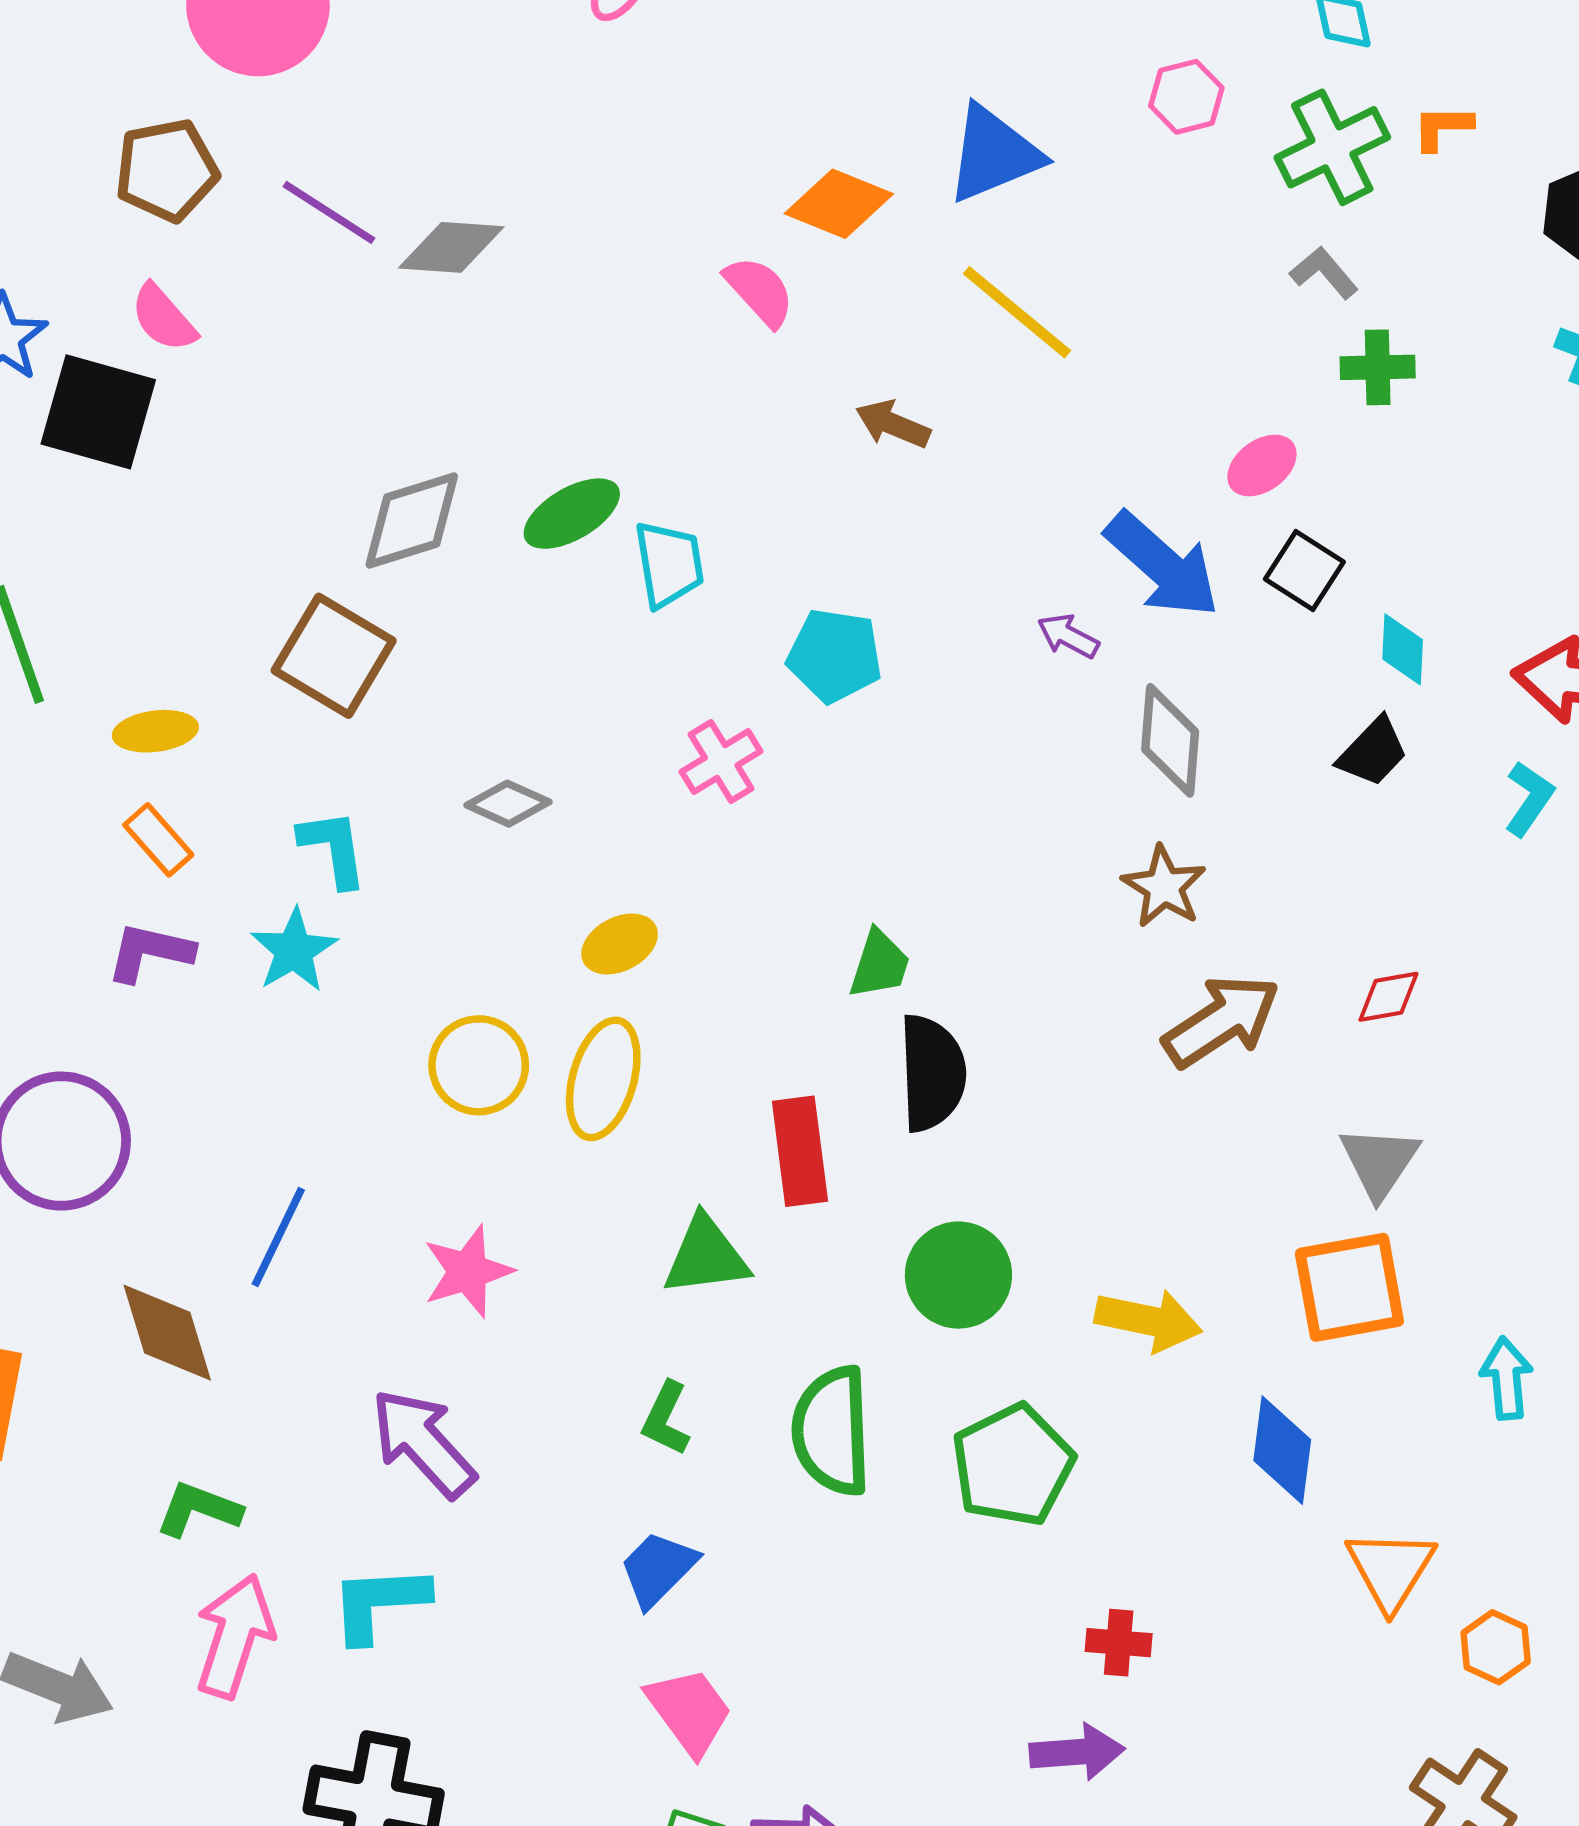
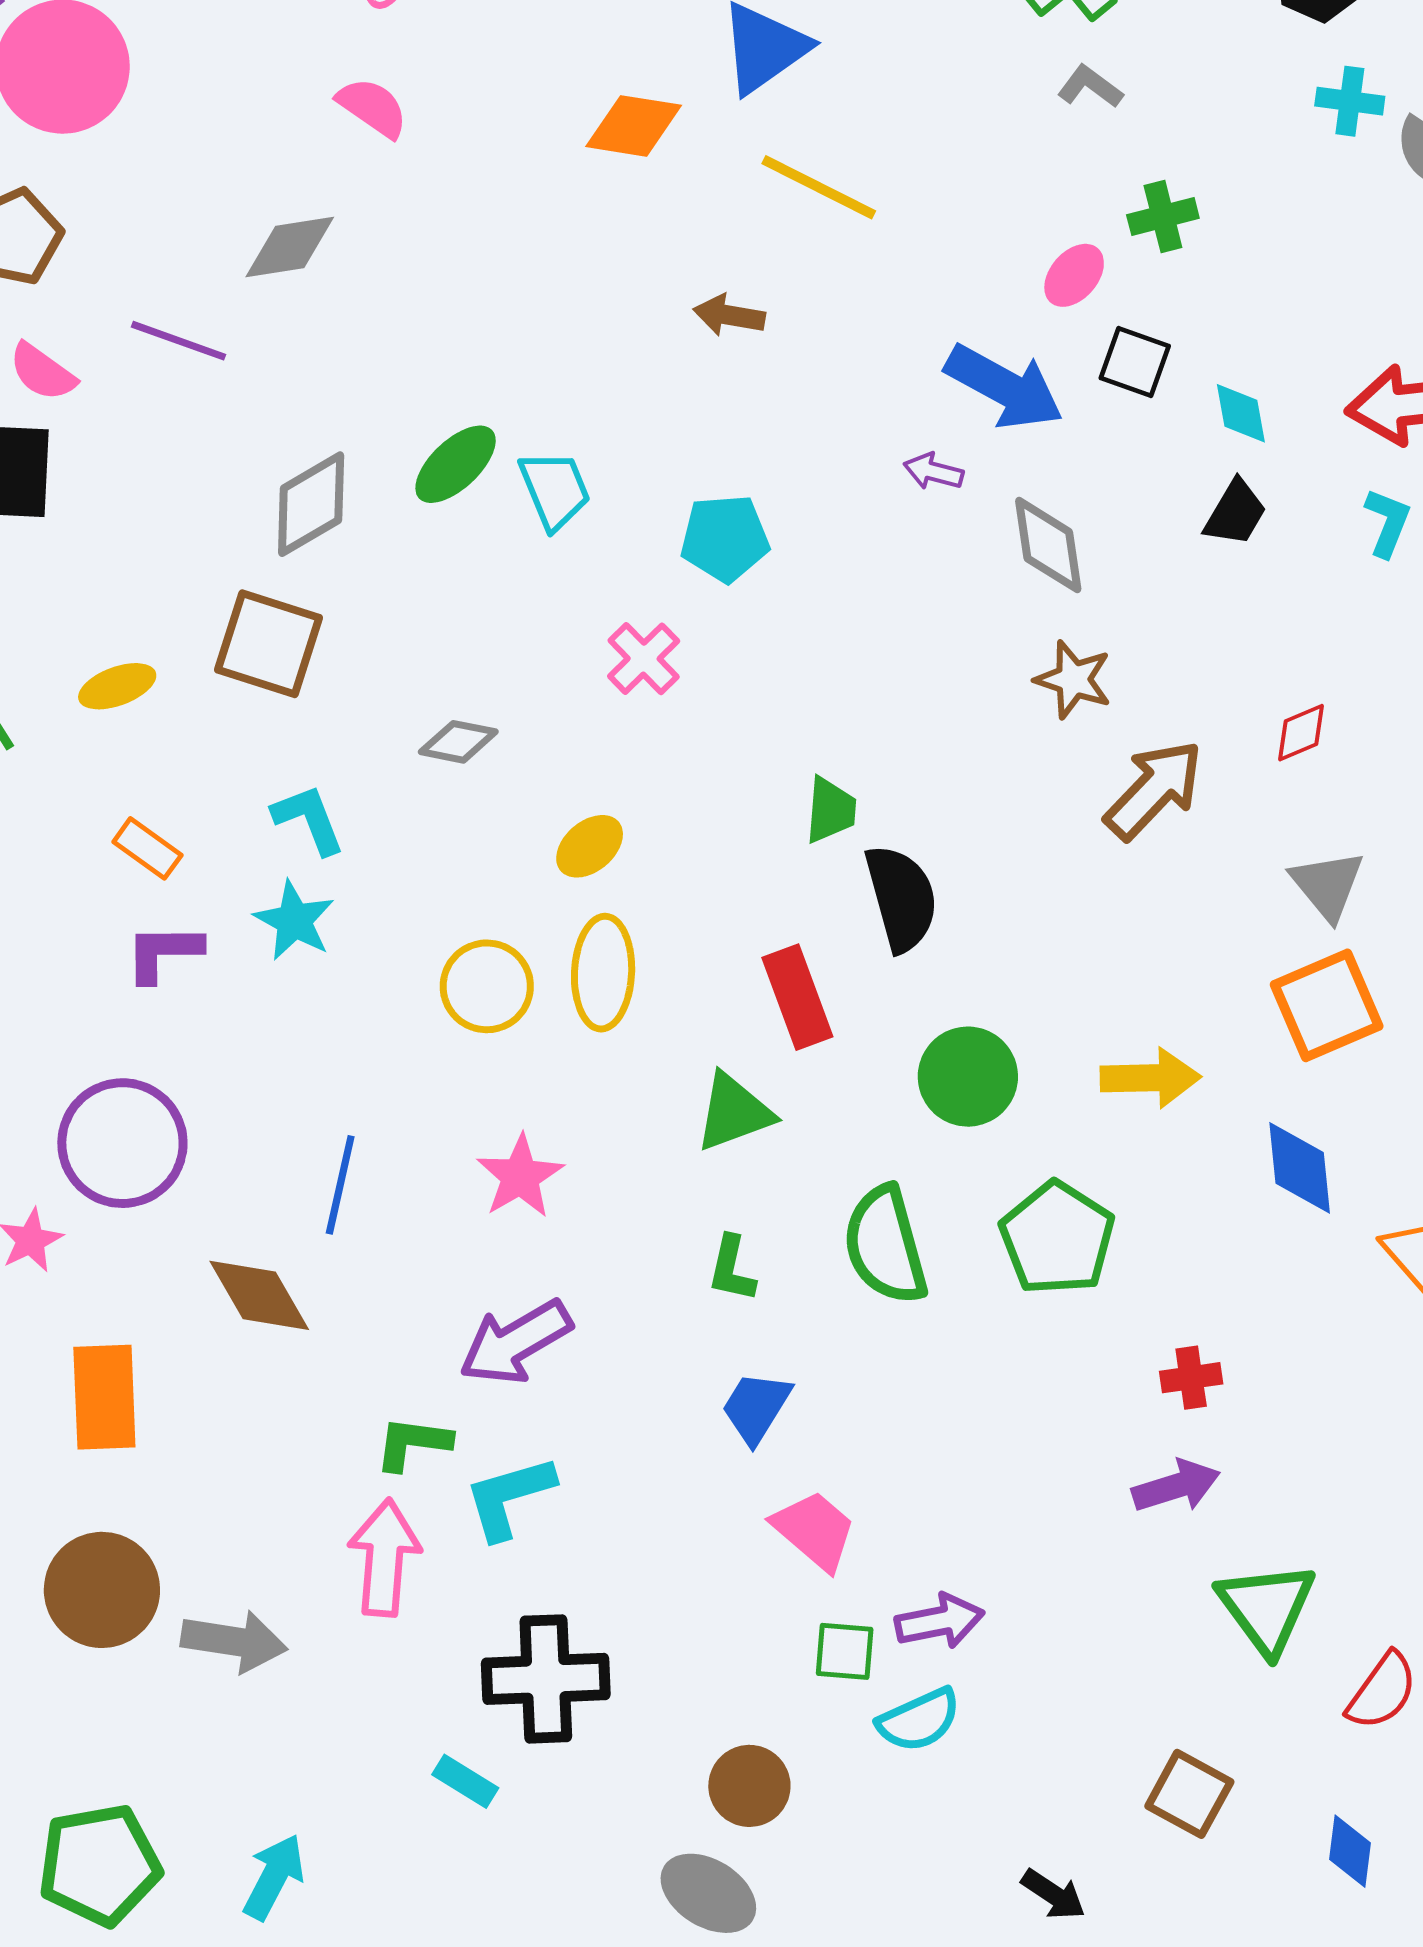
purple line: (329, 212) -> (178, 341), moved
pink semicircle: (759, 291) -> (373, 107), moved
green cross: (1378, 367) -> (1163, 217), moved
yellow ellipse: (155, 731) -> (117, 686), moved
purple arrow: (423, 1443) -> (516, 1342), turned -65
green L-shape: (199, 1509) -> (413, 1443), moved

